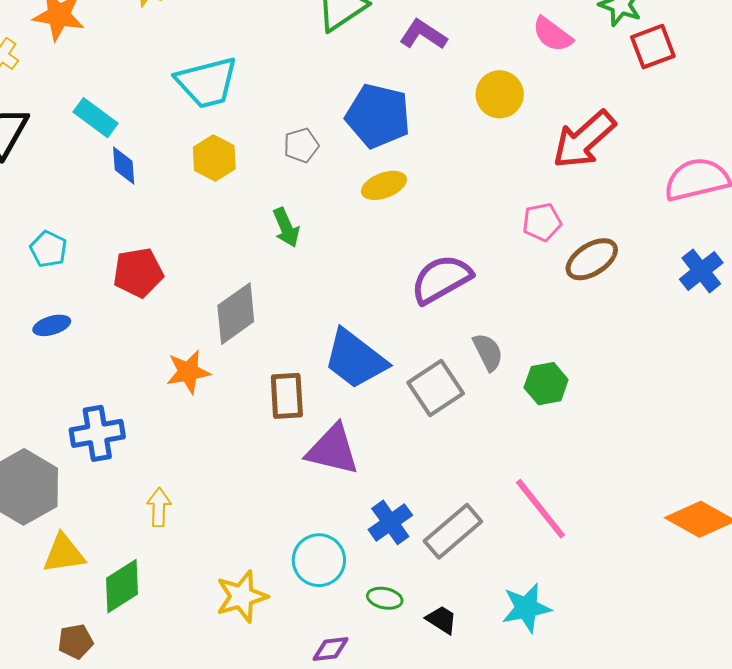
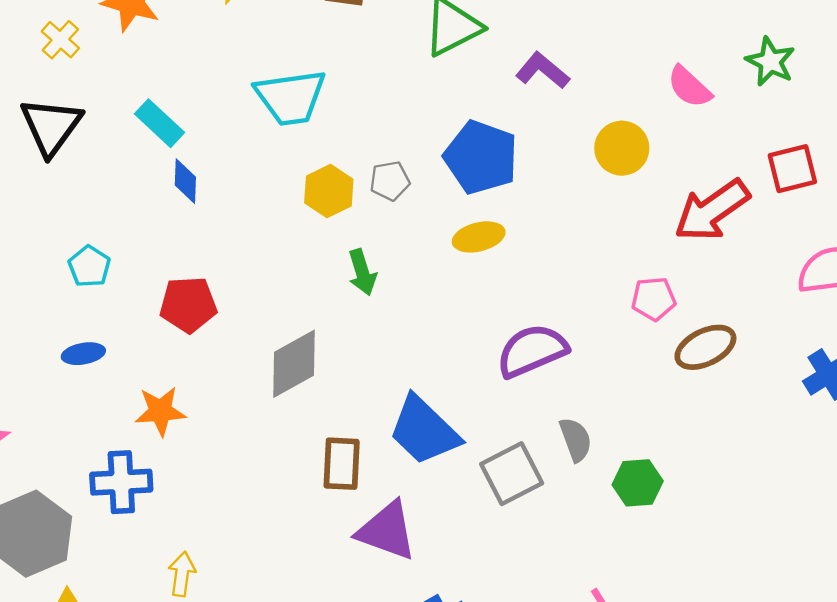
red square: (653, 47) -> (792, 169), moved
yellow hexagon: (214, 158) -> (329, 191), moved
orange star: (188, 372) -> (160, 411), moved

